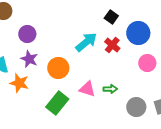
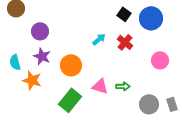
blue circle: (138, 33) -> (151, 18), moved
cyan arrow: (86, 42) -> (99, 39), size x0.6

